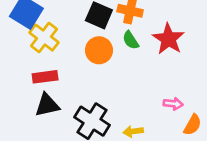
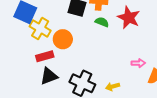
green semicircle: (131, 40) -> (102, 22), turned 152
orange circle: (99, 50) -> (63, 39), moved

